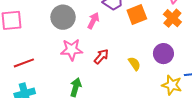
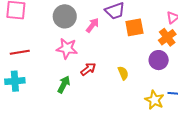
purple circle: (163, 54) -> (159, 60), moved
red arrow: (101, 56) -> (88, 69), moved

